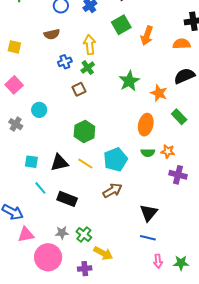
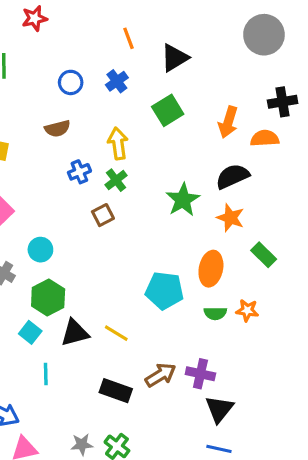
orange arrow: (147, 36) -> (228, 122), moved
black semicircle: (184, 76) -> (232, 176), moved
green hexagon: (84, 131) -> (48, 297), moved
cyan pentagon: (115, 160) -> (164, 291), moved, turned 30
cyan square: (31, 162) -> (30, 332), turned 32
purple cross: (178, 175) -> (200, 374), moved
cyan line: (40, 188) -> (46, 374), turned 40
black rectangle: (67, 199) -> (116, 391), moved

